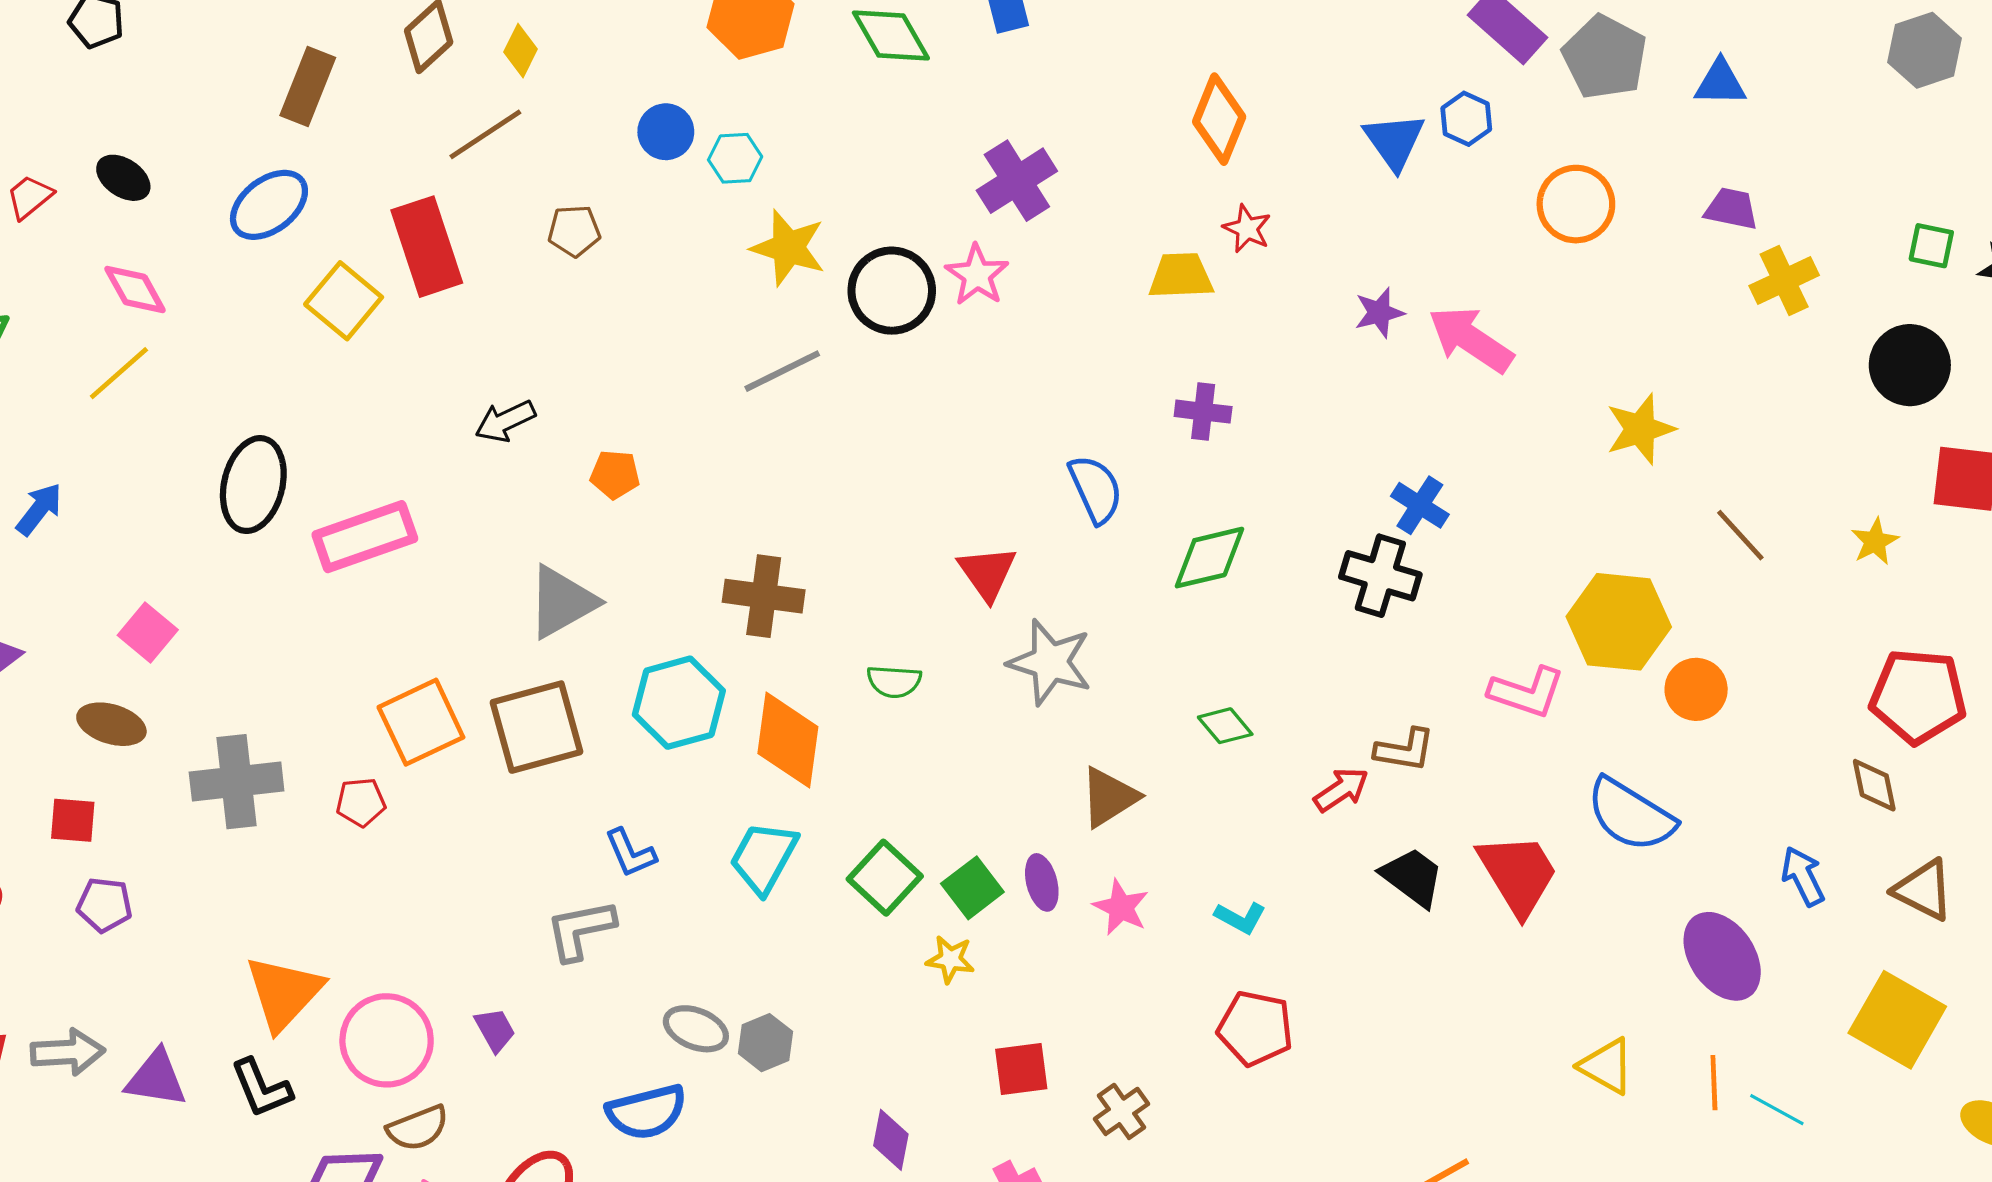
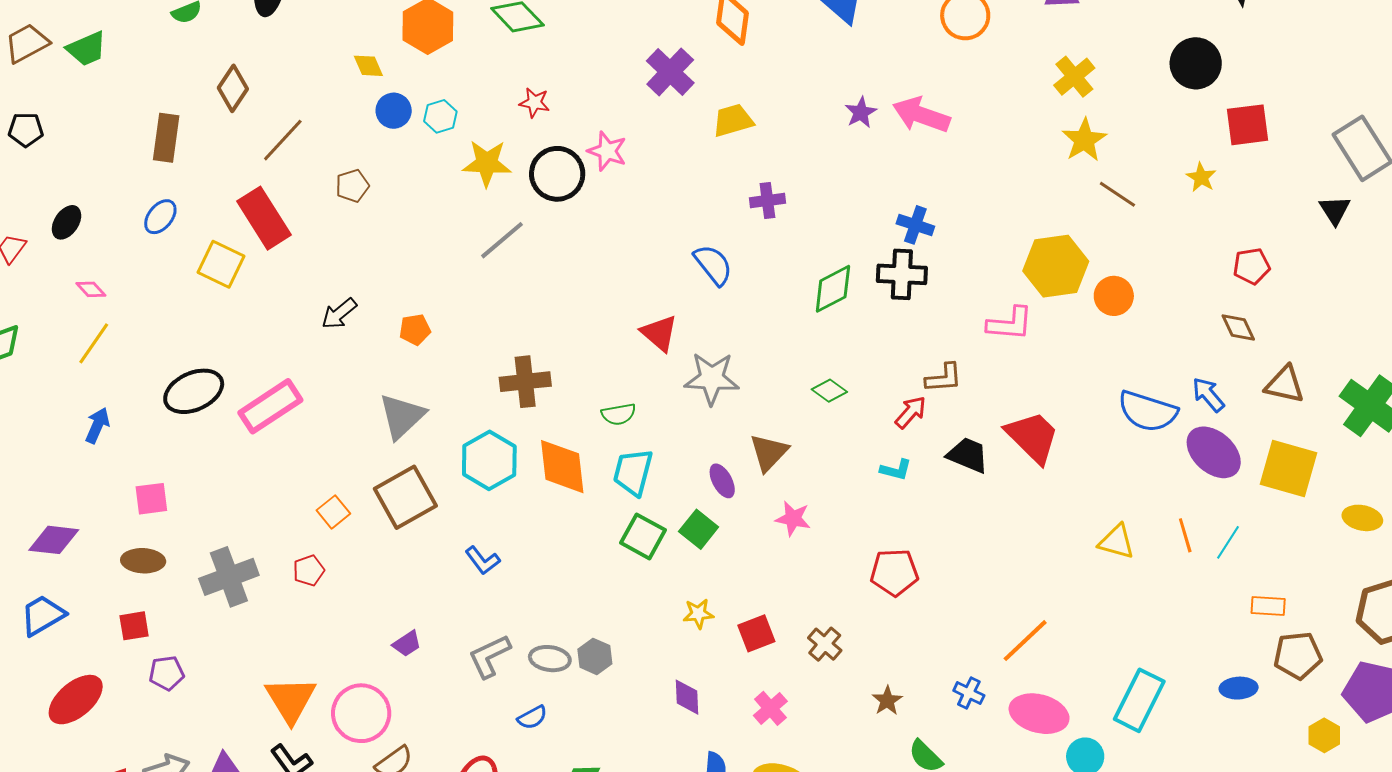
yellow diamond: (521, 51) -> (368, 66), moved, turned -36
black ellipse: (123, 178) -> (67, 222), turned -76
purple cross: (1017, 181) -> (670, 72), moved
blue ellipse: (269, 205) -> (160, 217), size x0.7
red star: (1247, 229) -> (534, 103), moved
yellow cross: (1784, 281) -> (1074, 77), moved
pink diamond: (135, 290) -> (91, 289), size x0.7
yellow star: (1640, 429) -> (1084, 140), moved
black ellipse: (253, 485) -> (194, 391), turned 66
blue arrow: (39, 509) -> (97, 425), moved
green diamond: (1209, 558) -> (833, 289), moved
pink square: (148, 633) -> (151, 499), turned -33
red pentagon: (1918, 696) -> (1252, 266), size x0.6
orange square: (421, 722) -> (333, 512), size x0.6
blue semicircle: (1631, 815) -> (1148, 411), moved
cyan trapezoid: (764, 857) -> (633, 472), moved
purple ellipse: (1042, 882) -> (722, 481), moved
cyan L-shape: (1240, 918) -> (896, 470), moved
gray L-shape: (580, 930) -> (489, 656), moved
purple ellipse: (1722, 956) -> (1214, 452), moved
yellow star: (950, 959) -> (698, 614), moved
purple trapezoid: (495, 1030) -> (407, 644), moved, turned 100
cyan line: (1777, 1110) -> (1228, 542), turned -72
blue semicircle: (647, 1112) -> (532, 717), size x0.6

